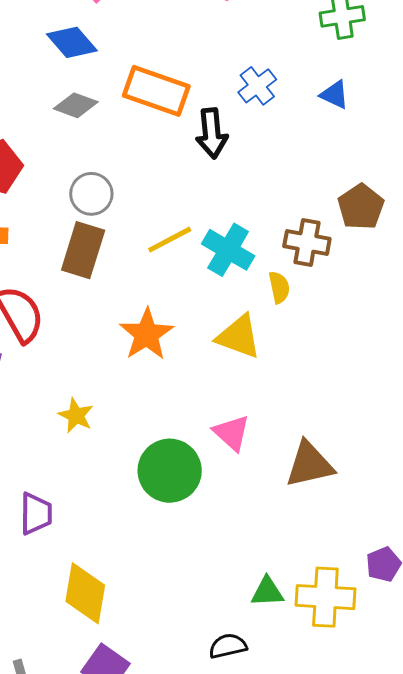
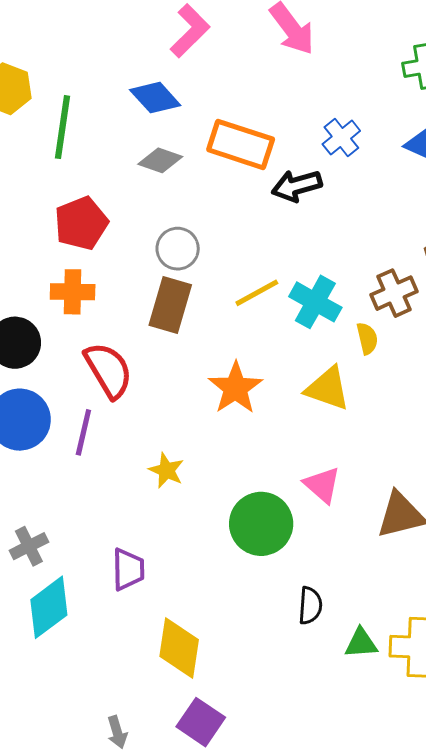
black arrow: (212, 133) -> (297, 186), turned 81
brown cross: (307, 242) -> (394, 293), turned -33
black semicircle: (228, 646) -> (310, 606), moved, turned 108

